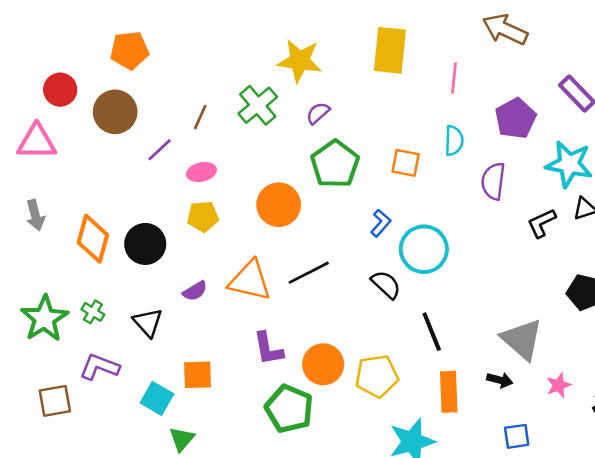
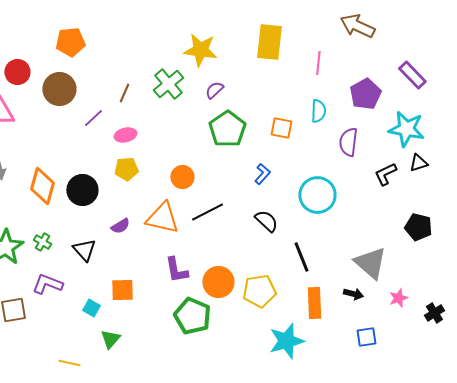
orange circle: (279, 205) -> (182, 177), moved, size x0.7
cyan circle: (424, 249) -> (317, 195), moved
cyan square: (157, 398) -> (91, 308), size x0.7

